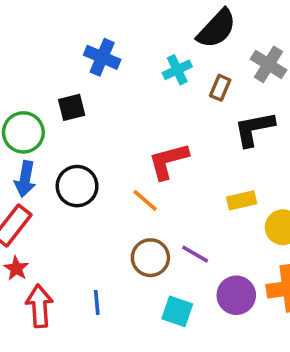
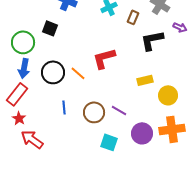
black square: (72, 107) -> (50, 28), turned 35
orange line: (145, 200) -> (78, 73), moved
blue line: (97, 302) -> (64, 107), moved
red arrow: (39, 306) -> (32, 139), turned -50

